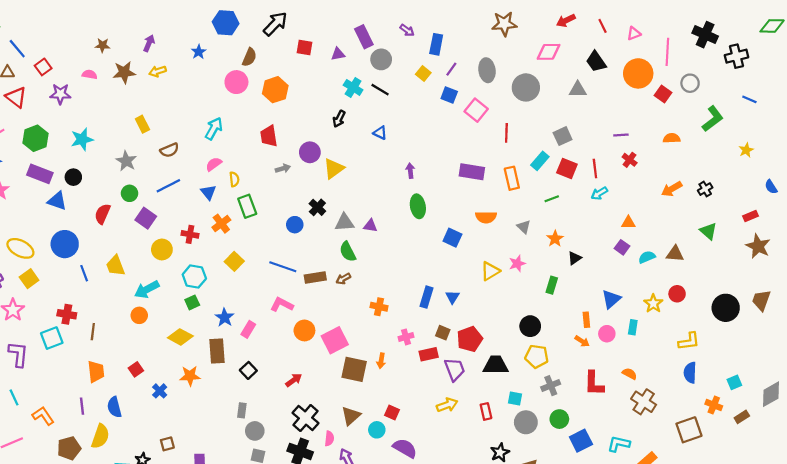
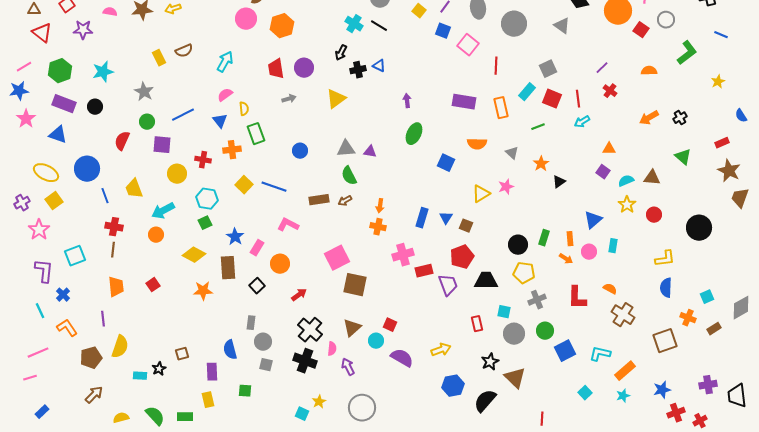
gray triangle: (578, 90) -> (562, 26), turned 36
purple line: (621, 135) -> (602, 68), turned -40
brown semicircle: (169, 150) -> (184, 51), moved
purple circle: (310, 152) -> (304, 68), moved
blue triangle: (57, 201) -> (58, 135), moved
green ellipse: (418, 206) -> (414, 134), turned 35
black cross: (317, 207) -> (358, 70), moved, turned 35
purple square: (146, 218) -> (162, 145), turned -30
orange cross: (221, 224) -> (232, 150), turned 30
blue line: (283, 267) -> (274, 187), moved
green rectangle: (552, 285) -> (544, 238), moved
brown trapezoid: (761, 300) -> (740, 198), moved
yellow star: (653, 303) -> (627, 205), moved
red cross: (67, 314) -> (114, 227), moved
orange circle: (304, 330) -> (280, 264), moved
brown square: (443, 333) -> (466, 226), moved
pink cross: (406, 337) -> (403, 255), size x1.5
orange arrow: (381, 361) -> (380, 206), moved
blue cross: (160, 391) -> (63, 295), moved
yellow arrow: (447, 405) -> (441, 350), moved
blue semicircle: (114, 407) -> (230, 350), moved

